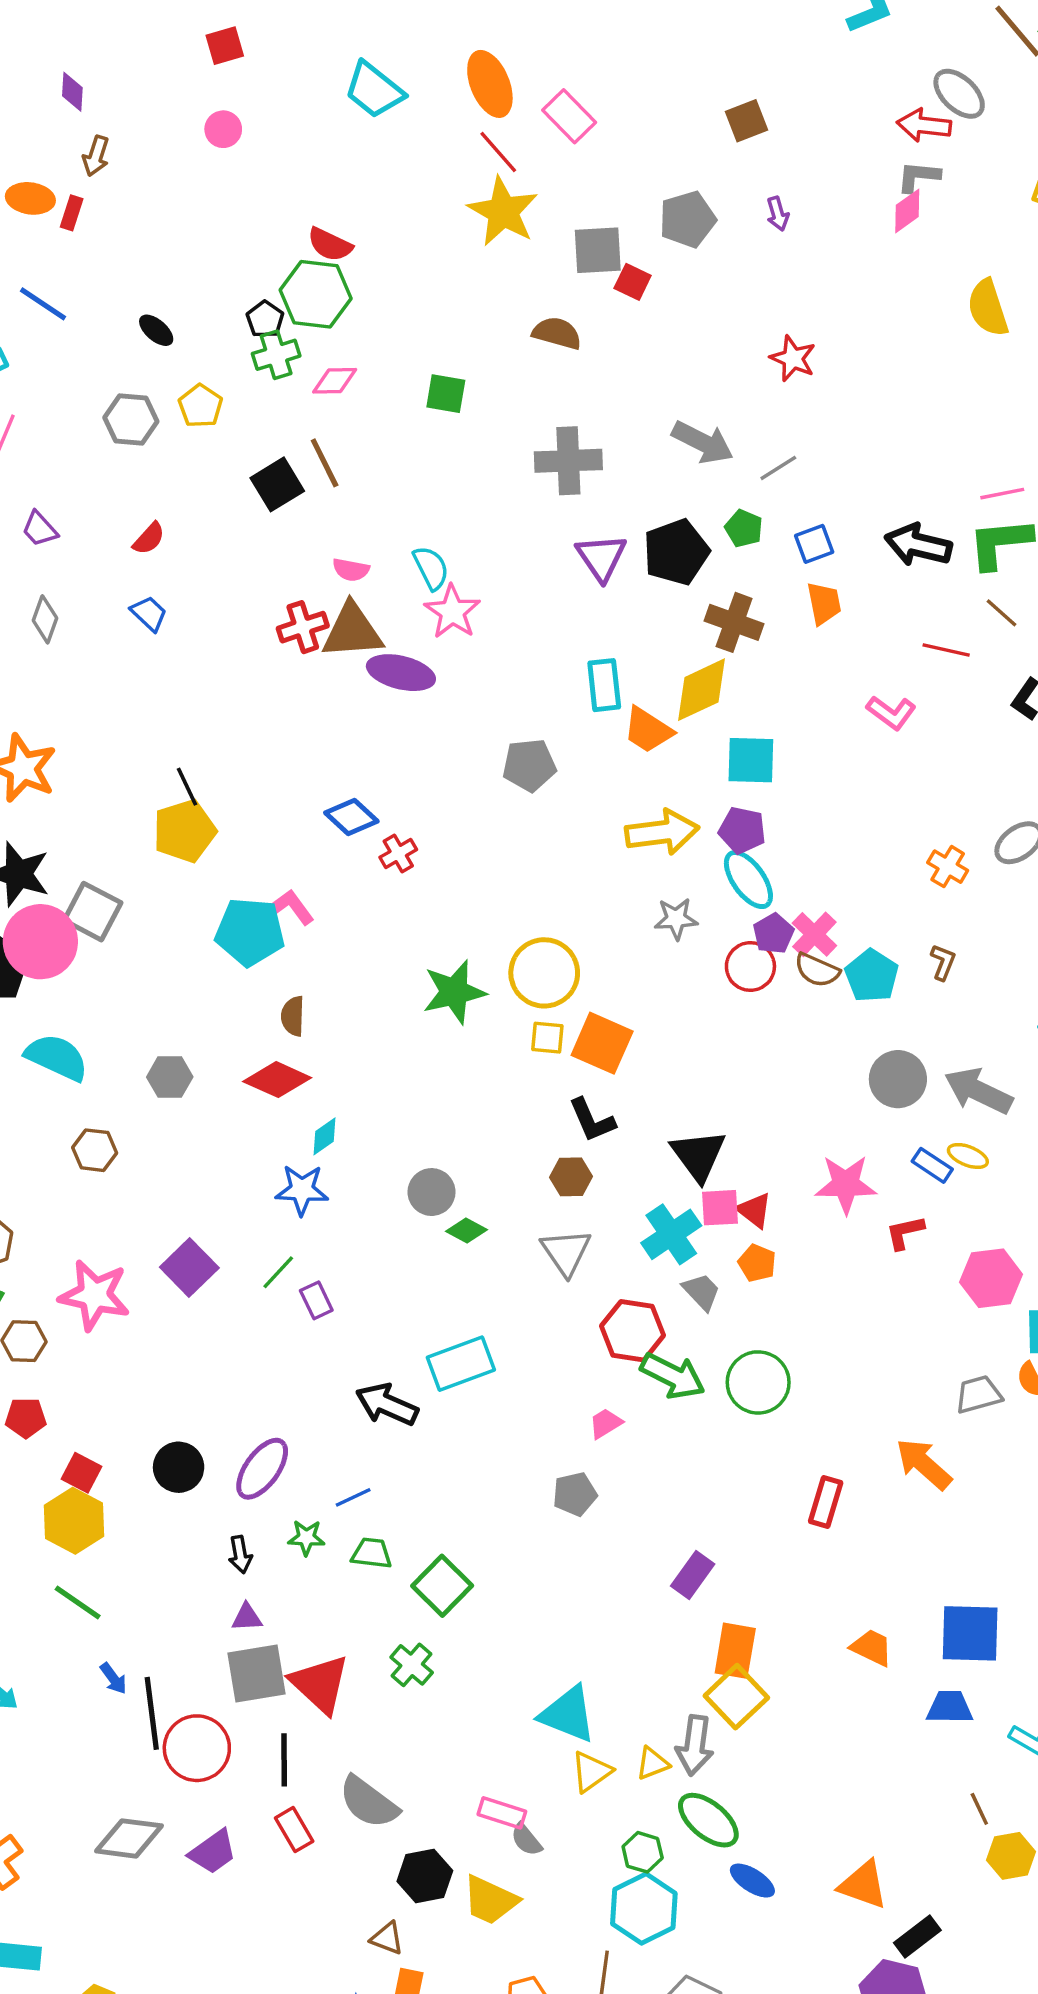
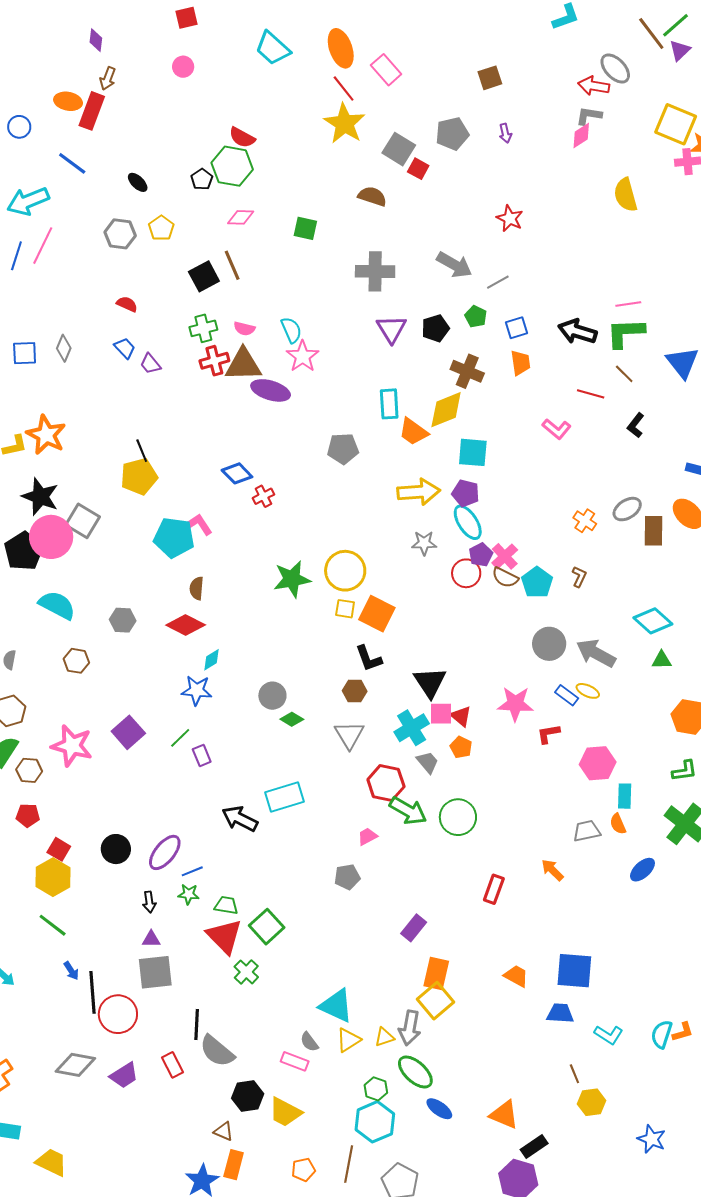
red rectangle: (72, 213) -> (92, 111), size x1.8
gray square: (598, 250) -> (399, 149), turned 32
green cross: (276, 355) -> (203, 328), moved
purple trapezoid: (40, 529) -> (150, 364), moved
red semicircle: (149, 538) -> (127, 304), turned -110
black pentagon: (676, 552) -> (435, 328), size x0.7
orange arrow: (924, 1464) -> (552, 870), size x0.7
blue line: (353, 1497) -> (192, 871), moved
red triangle: (320, 1684) -> (224, 936), moved
black line: (284, 1760) -> (197, 1024), moved
gray semicircle: (526, 1840) -> (309, 1042), moved

